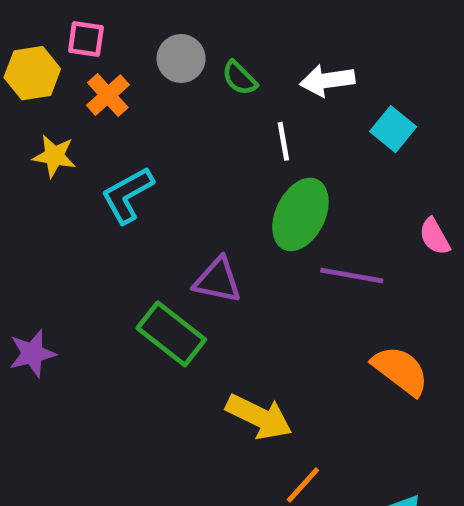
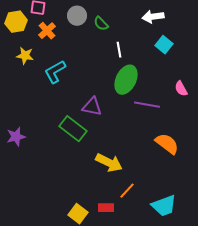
white arrow: (327, 80) -> (153, 17), moved

